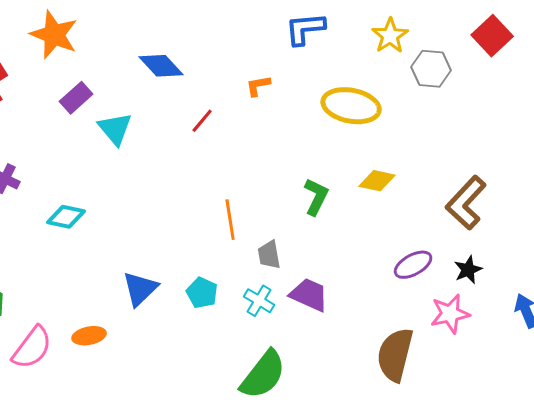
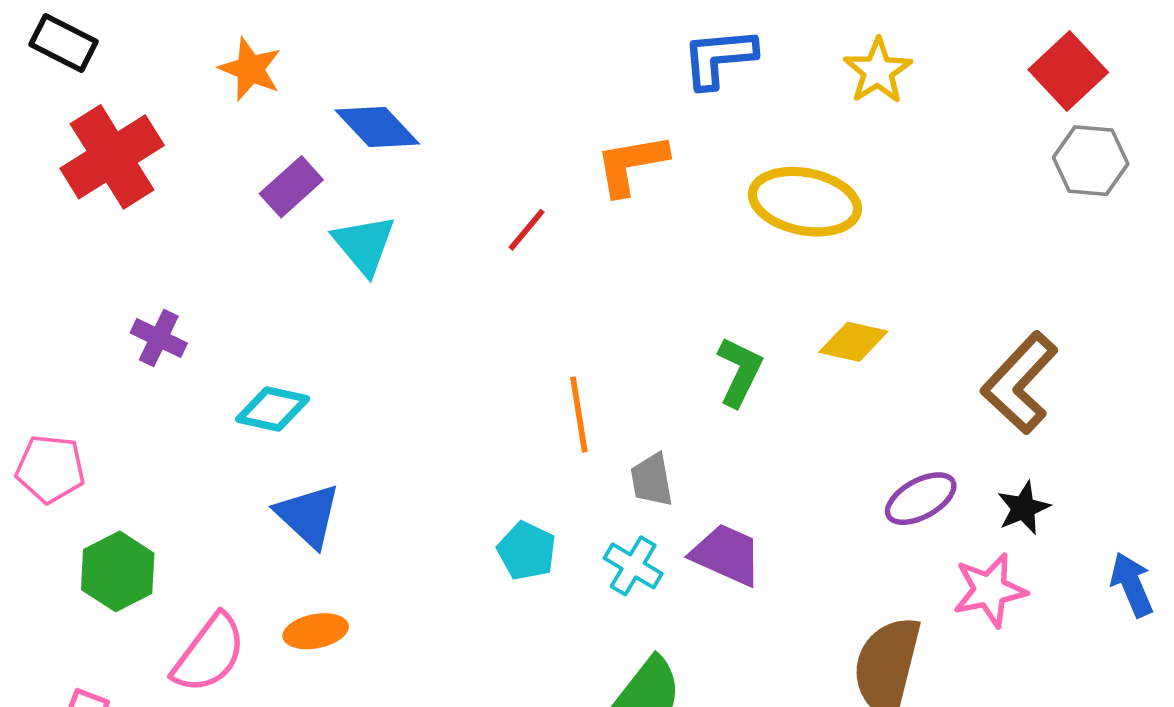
orange star: (54, 35) -> (250, 69), size x0.7
blue diamond: (161, 66) -> (377, 127), moved
gray hexagon: (431, 69) -> (1091, 161), moved
orange L-shape: (258, 86) -> (631, 164), size x1.6
blue triangle: (140, 289) -> (308, 515), moved, turned -33

